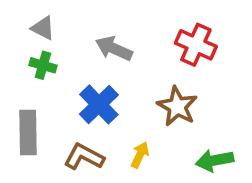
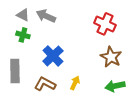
gray arrow: (114, 49) -> (46, 16), moved
brown star: (177, 106) -> (111, 57), moved

